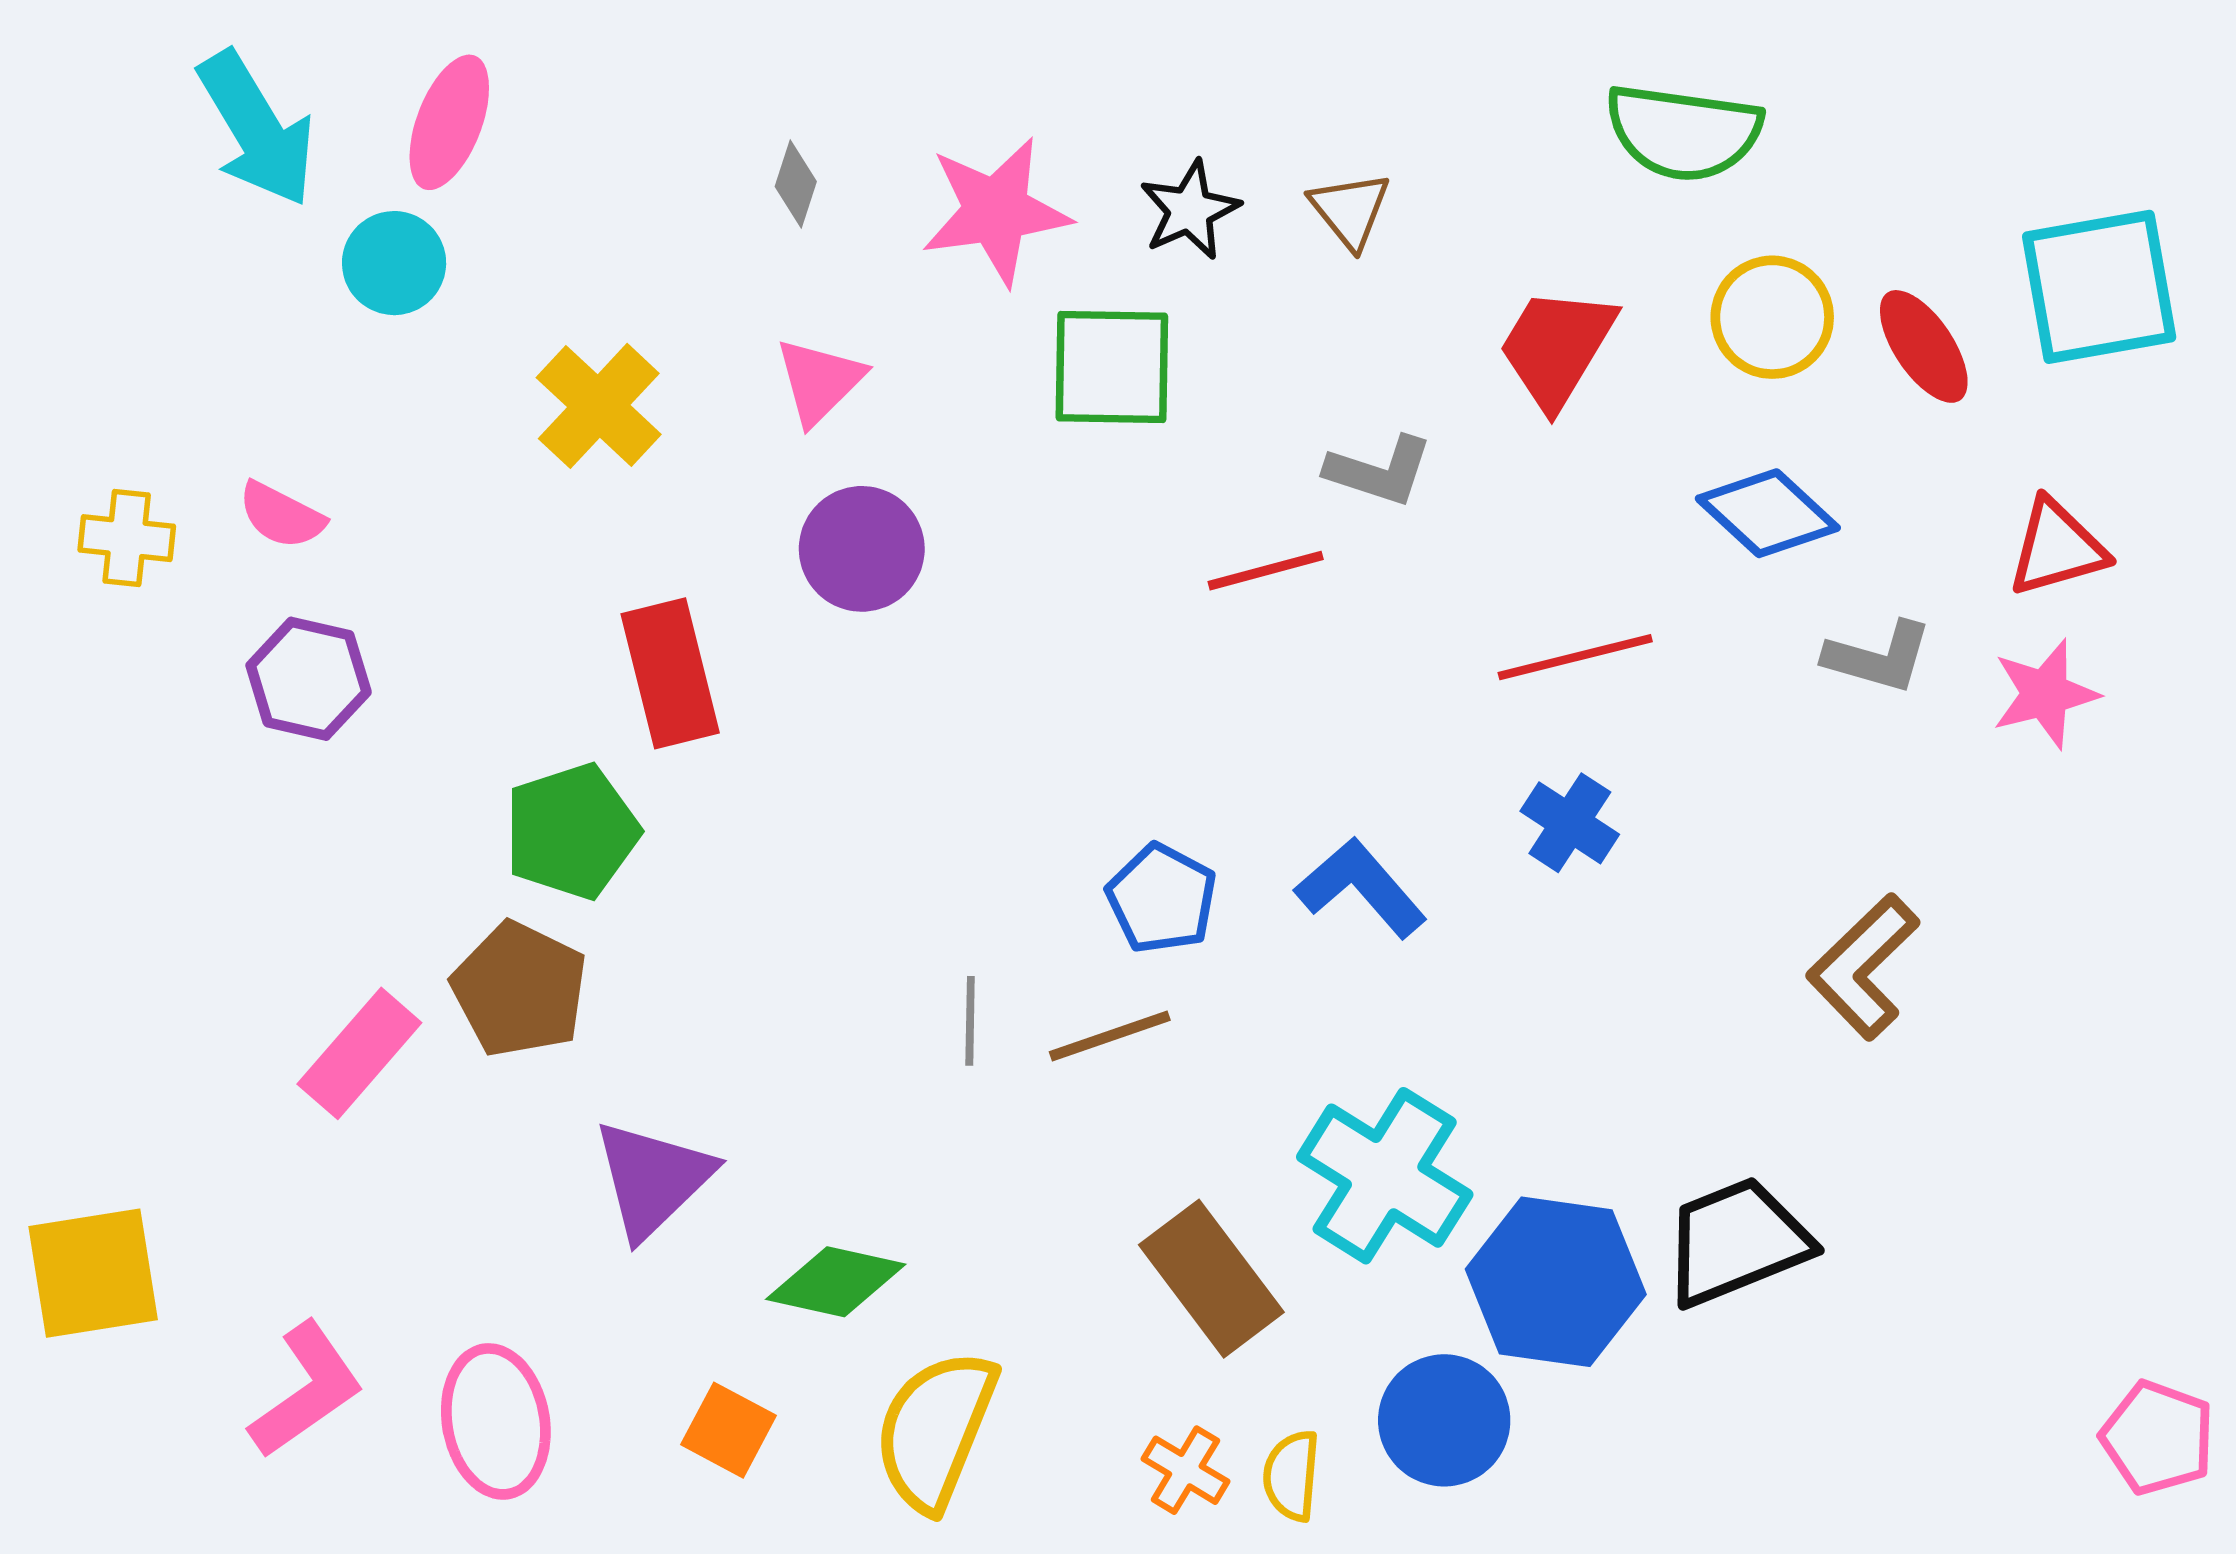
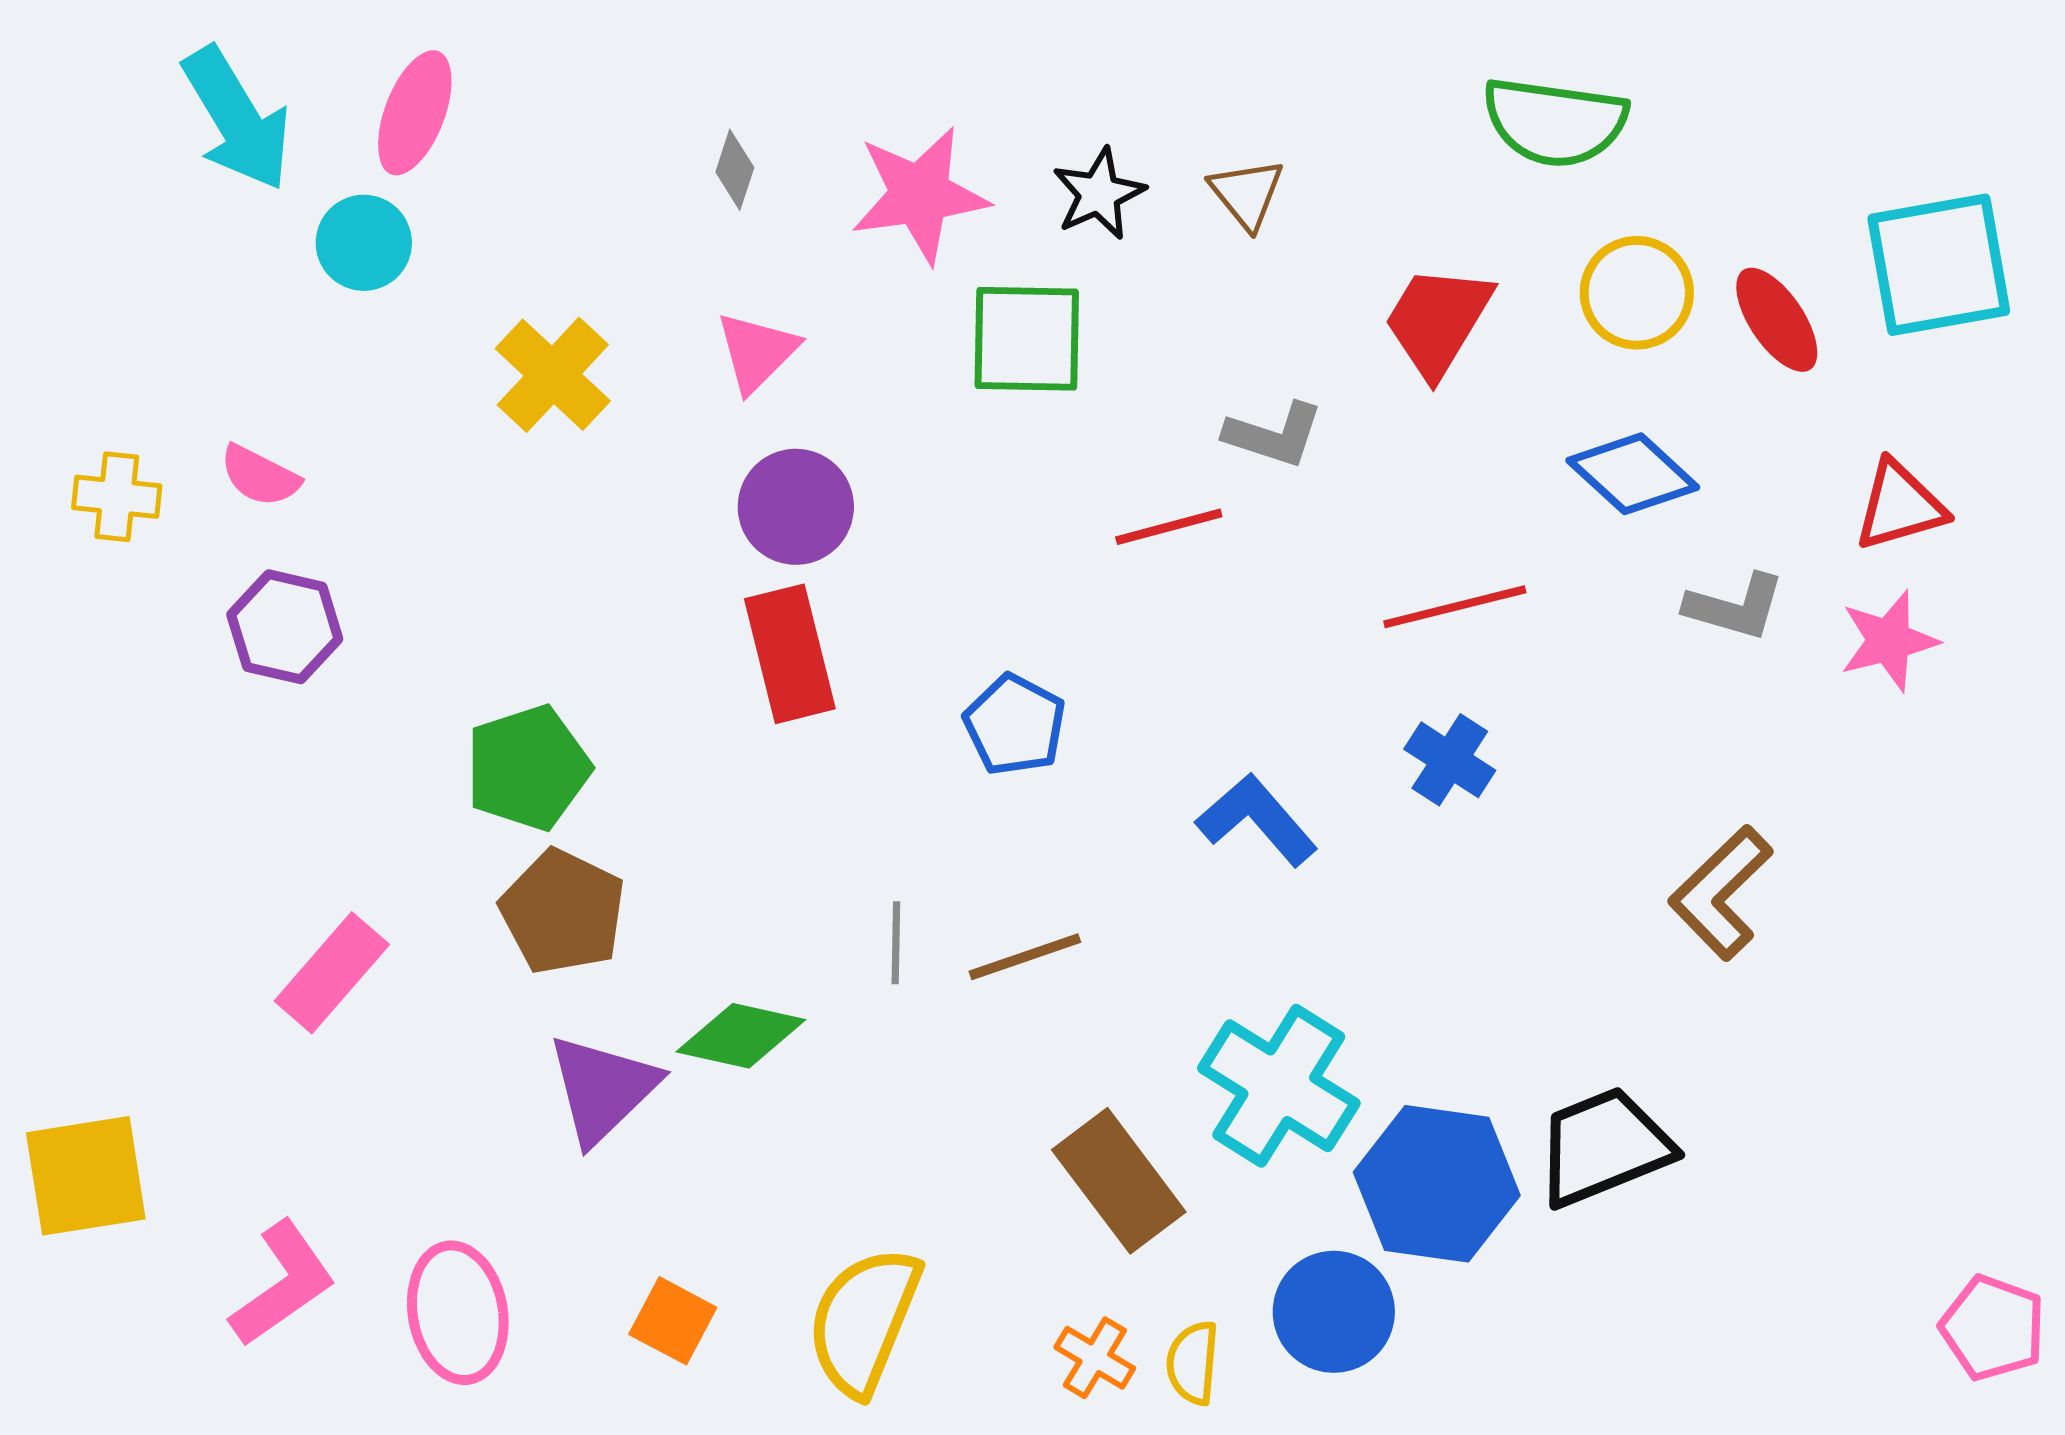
red rectangle: (670, 673) -> (790, 654), moved
blue pentagon: (1162, 899) -> (1015, 725), moved
brown pentagon: (520, 989) -> (563, 912), moved
green diamond: (836, 1282) -> (741, 1036), moved

